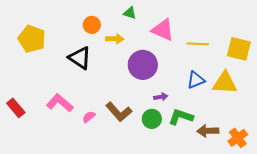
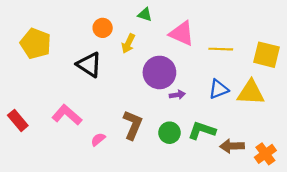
yellow arrow: (115, 39) -> (128, 43), turned 114
purple arrow: (161, 97) -> (177, 95), moved
brown L-shape: (119, 112) -> (133, 125), turned -116
pink semicircle: (89, 117) -> (98, 139), moved

